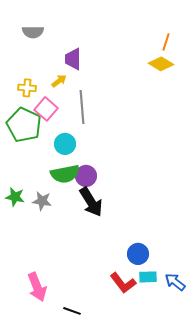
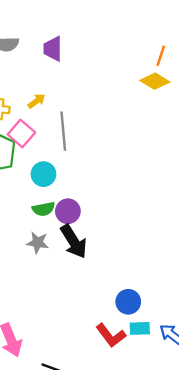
purple trapezoid: (73, 59) -> (53, 49), moved
green semicircle: (65, 174) -> (43, 209), size x0.7
gray star: (42, 201) -> (38, 243), moved

